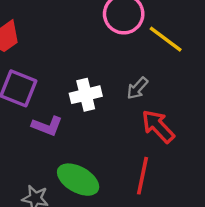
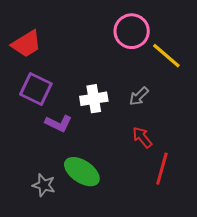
red arrow: (158, 126) -> (142, 137), moved, size x0.7
red line: (143, 176) -> (162, 169), moved

